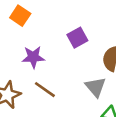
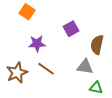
gray triangle: (96, 87) -> (85, 67), turned -42

